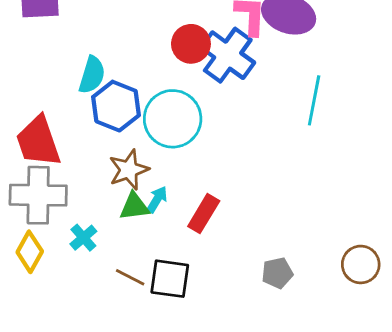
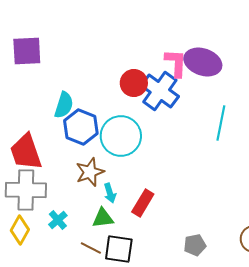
cyan arrow: (157, 199) -> (110, 193), turned 132
green triangle: (134, 206) -> (103, 218), moved

